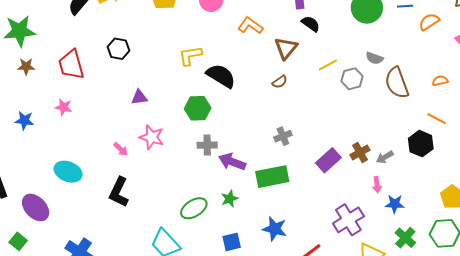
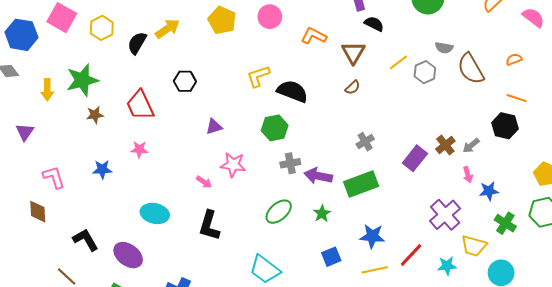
green ellipse: (194, 208) -> (279, 212), moved

